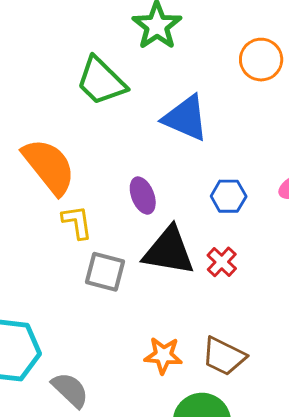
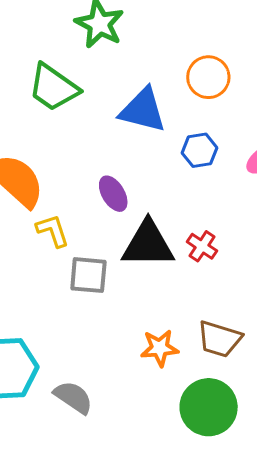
orange circle: (261, 60) -> (208, 77), moved
blue hexagon: (229, 196) -> (200, 150), moved

